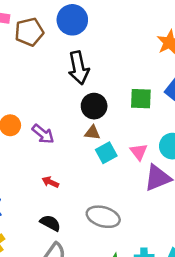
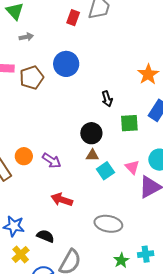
black arrow: (78, 68) -> (107, 99), moved, size x0.6
red arrow: (50, 182) -> (62, 200), size x1.5
black semicircle: (50, 223) -> (45, 236), moved

